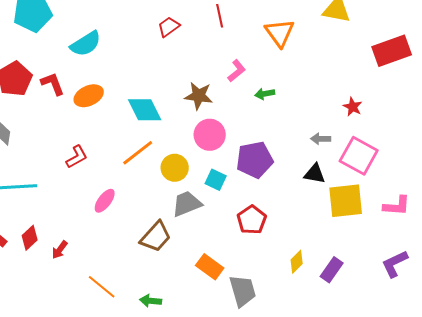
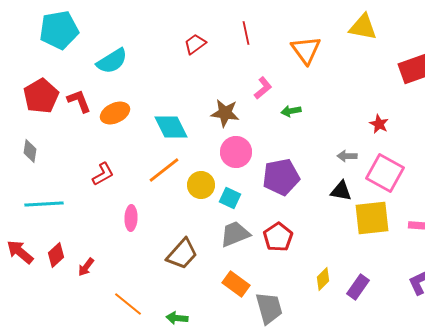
cyan square: (216, 180) -> (230, 198), moved
pink ellipse: (105, 201) -> (131, 218), turned -35
gray trapezoid: (187, 204) -> (235, 234), moved

